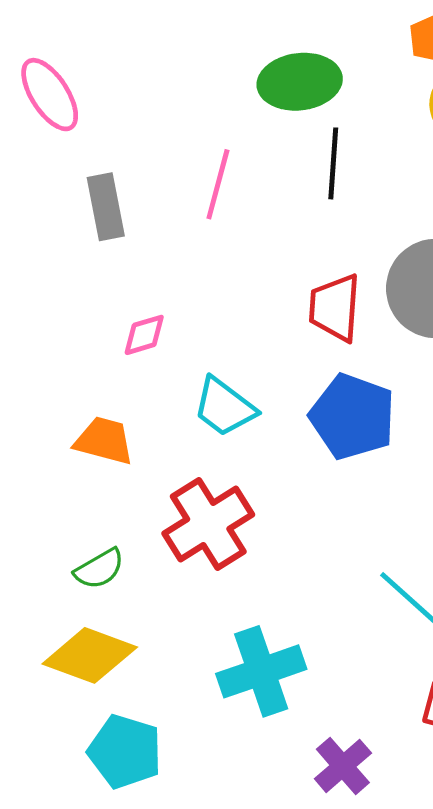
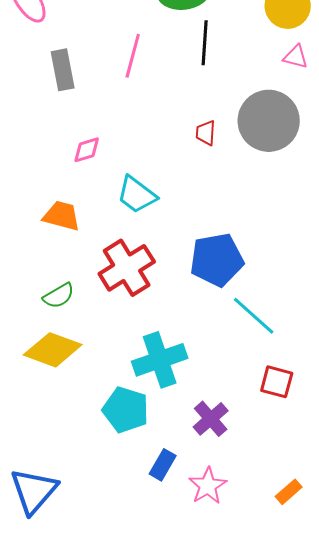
red trapezoid: (335, 308) -> (206, 133), size x0.6
blue pentagon: (353, 417) -> (217, 260), moved, turned -30
cyan pentagon: (125, 752) -> (126, 410), moved

